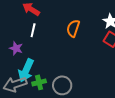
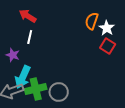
orange semicircle: (73, 28) -> (92, 21), moved
green cross: (39, 82) -> (36, 89), size x1.5

